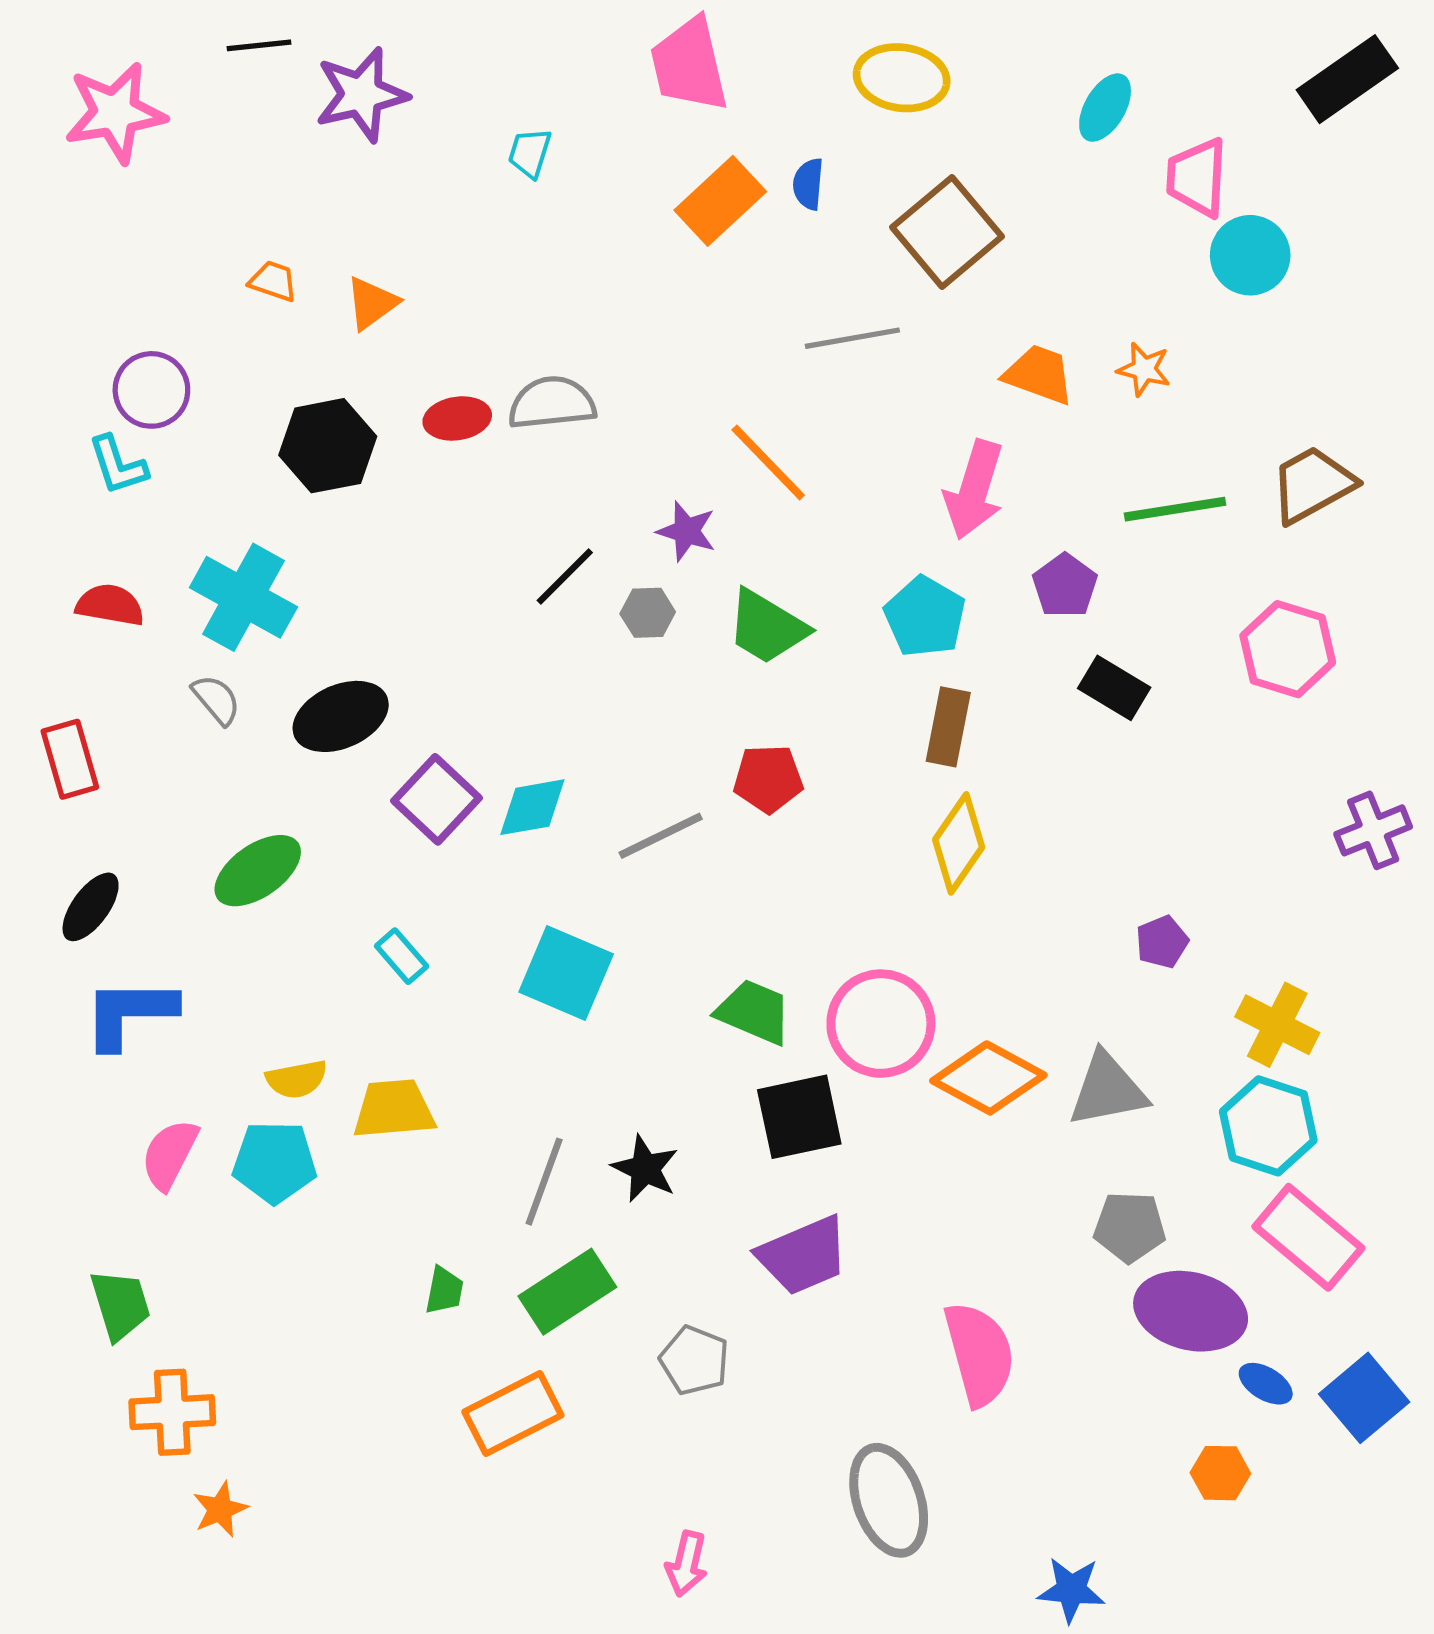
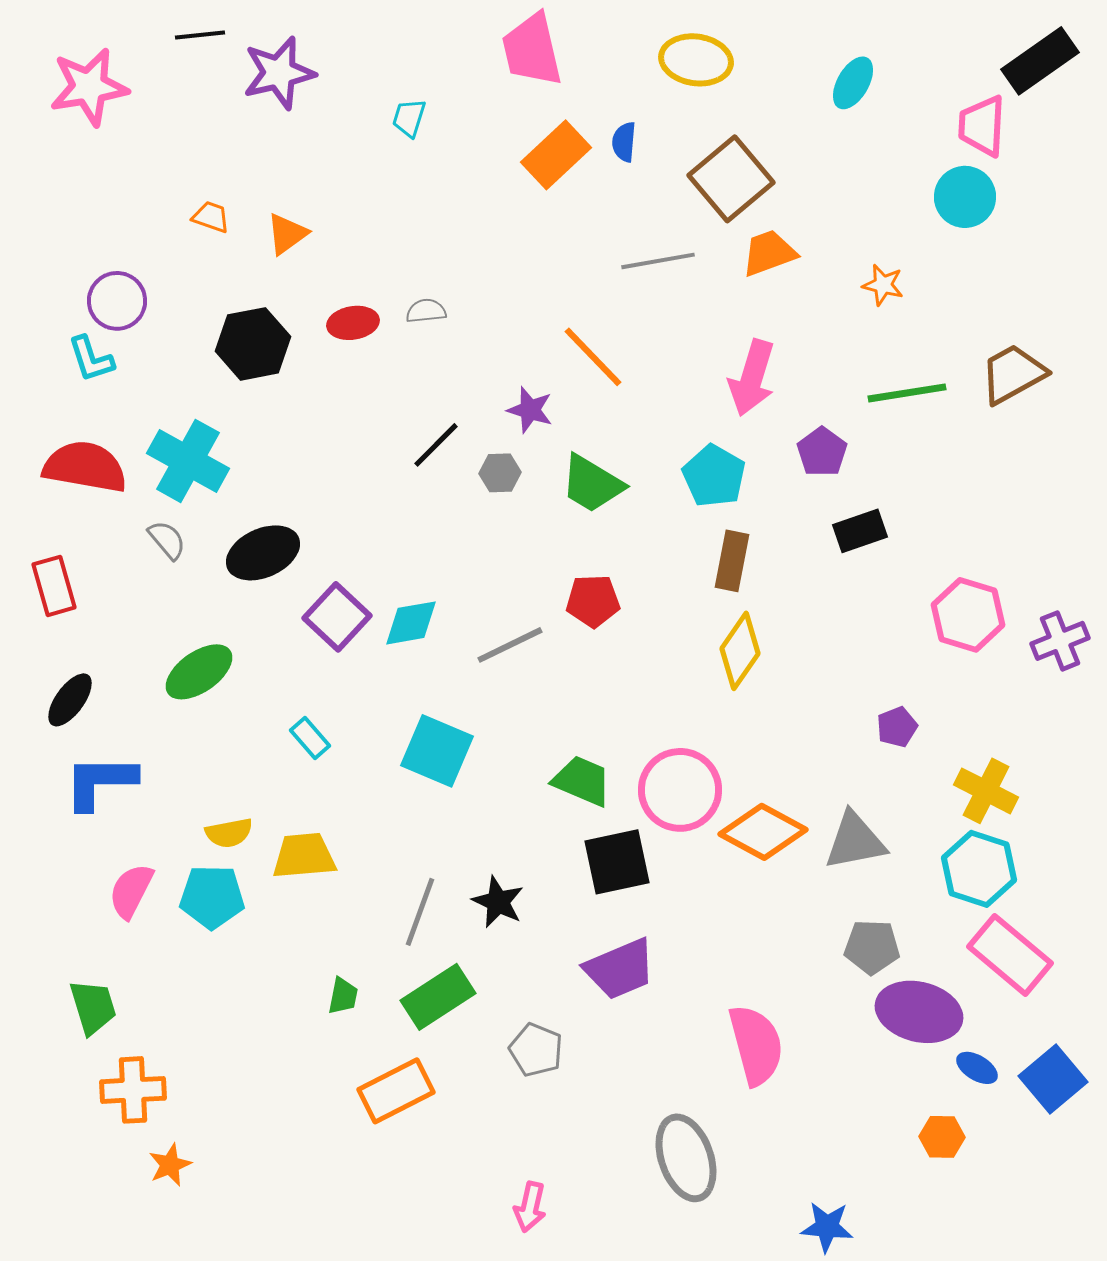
pink trapezoid: (1197, 177) -> (982, 126), moved
orange trapezoid: (1039, 374) -> (769, 253), moved, turned -40
gray semicircle: (552, 403) -> (426, 311), size x0.6
red semicircle: (110, 605) -> (85, 467), size x1.6
pink hexagon: (1288, 649) -> (968, 615), moved
black rectangle: (1114, 688) -> (860, 531), turned -50

